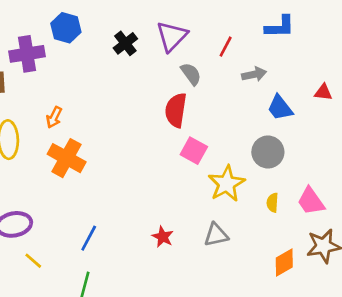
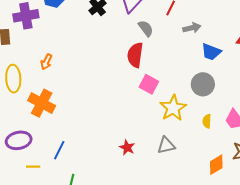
blue trapezoid: (280, 108) -> (211, 52), turned -30
orange cross: (67, 158) -> (42, 103), moved
blue line: (89, 238) -> (59, 150), moved
yellow line: (33, 261) -> (33, 167), turned -40

